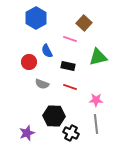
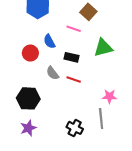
gray semicircle: (42, 84) -> (53, 73), moved, turned 32
pink star: (96, 100) -> (110, 96), moved
black hexagon: (54, 116) -> (28, 98), moved

